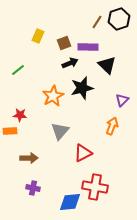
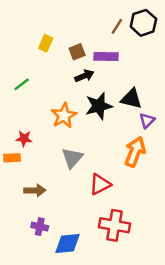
black triangle: (107, 65) -> (131, 99), moved, turned -30
orange arrow: (112, 126) -> (135, 152), size x1.4
blue diamond: (70, 202) -> (67, 243), moved

